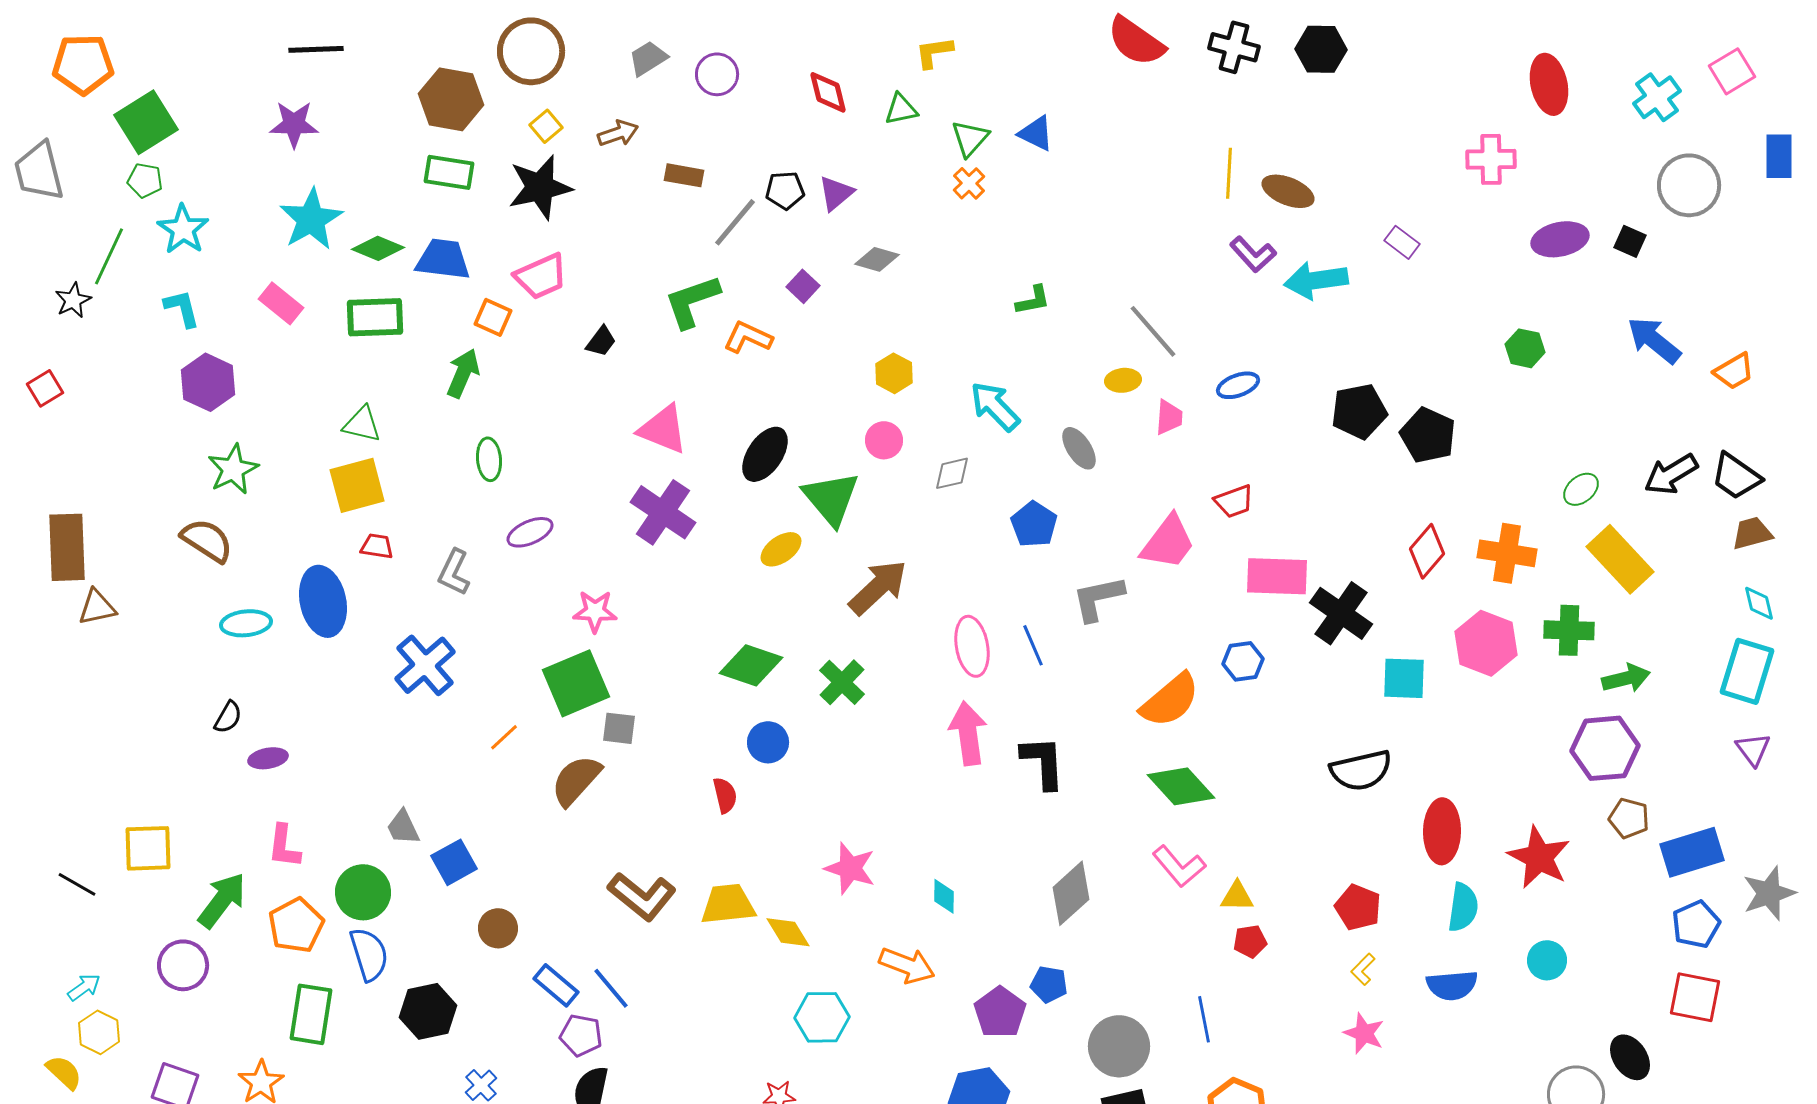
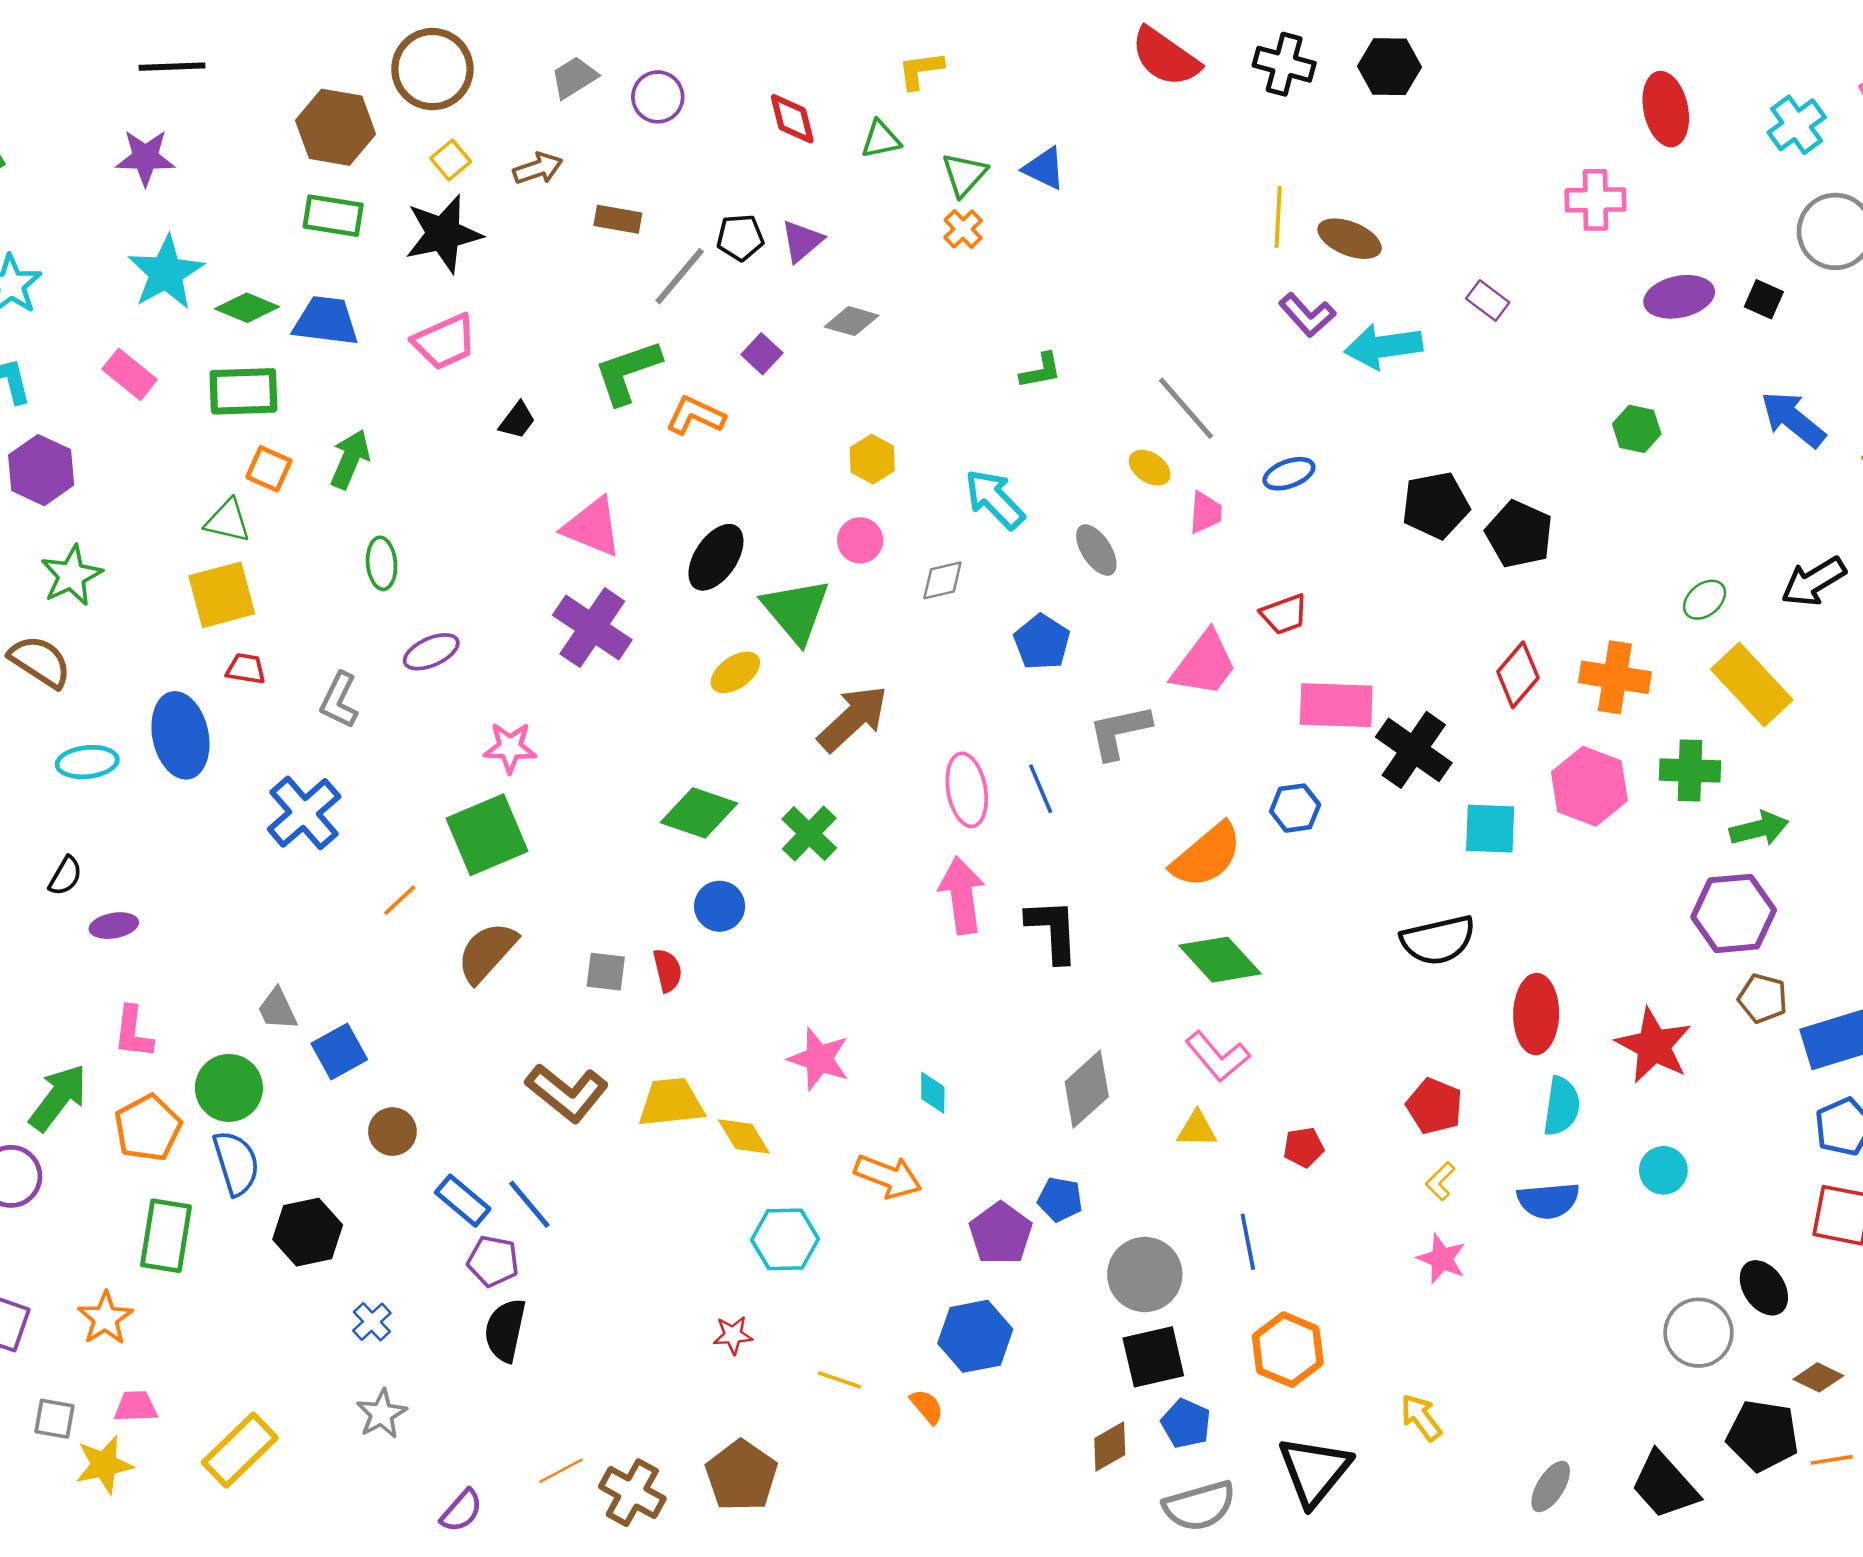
orange square: (493, 317) -> (269, 469), moved
yellow ellipse: (1123, 380) -> (1150, 468), turned 40
gray square: (619, 728) -> (606, 972), moved
yellow triangle: (1237, 896) -> (1197, 1129), moved

